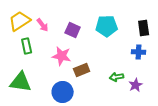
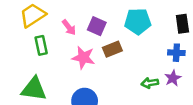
pink arrow: (43, 25) -> (69, 27), moved
brown rectangle: (82, 70) -> (112, 49), moved
purple star: (136, 85) -> (173, 78), moved

